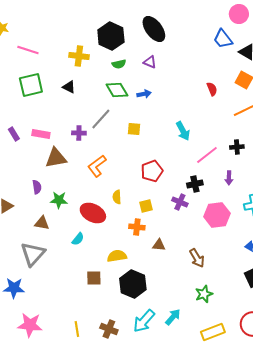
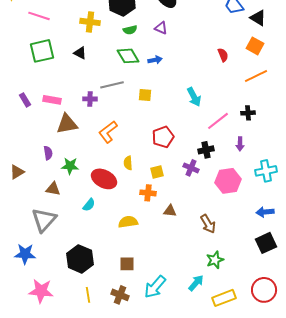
gray line: (101, 119) -> (112, 85), turned 35
brown square: (94, 278) -> (127, 264), moved
black hexagon: (133, 284) -> (80, 259), moved
cyan arrow: (173, 317) -> (196, 283), moved

